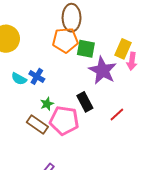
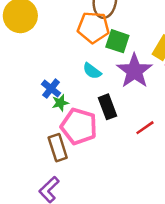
blue cross: (37, 76) -> (51, 89), moved
cyan semicircle: (19, 79) -> (92, 71), moved
brown rectangle: (37, 125) -> (58, 148), moved, turned 30

